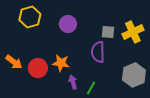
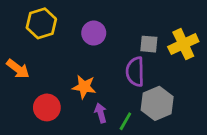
orange arrow: (14, 62) -> (18, 69), moved
red circle: (38, 68) -> (47, 107), moved
gray hexagon: (134, 75) -> (157, 103), moved

